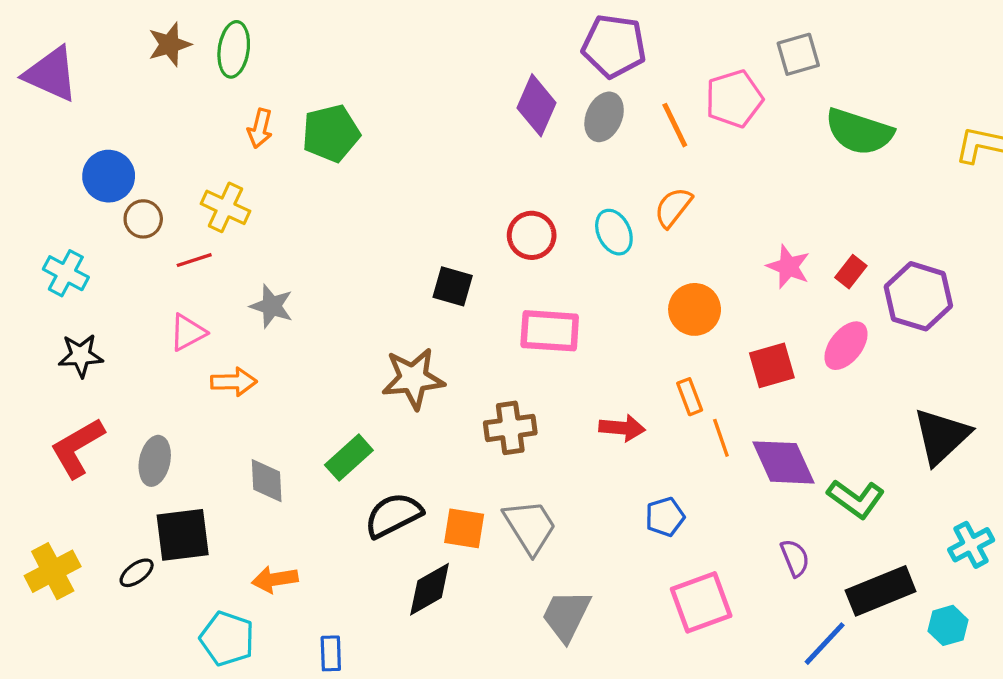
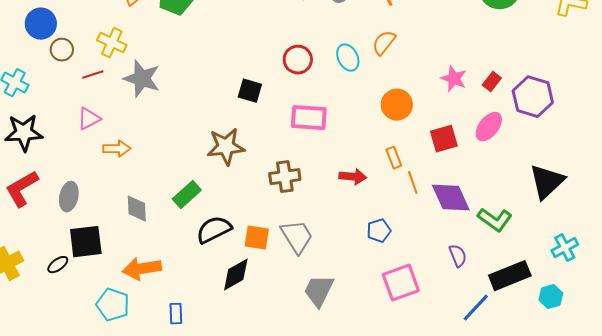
gray star: (272, 306) -> (142, 79), moved, size x1.4
black star: (81, 356) -> (24, 133), size x1.4
orange arrow: (275, 579) -> (142, 269), size x1.4

